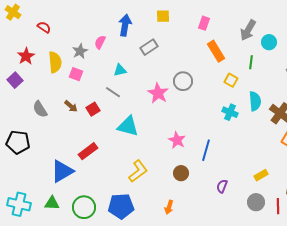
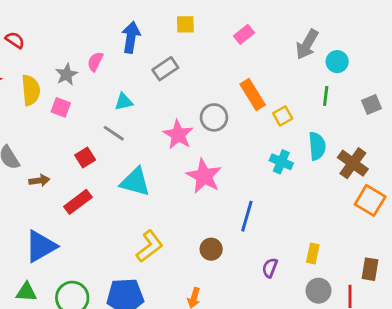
pink rectangle: (204, 23) -> (244, 34), turned 32
orange rectangle: (216, 51) -> (253, 95), moved
green line: (251, 62) -> (326, 96), moved
yellow square: (231, 80) -> (283, 116), turned 32
brown arrow: (71, 106) -> (39, 180), moved, turned -48
pink star: (177, 140) -> (204, 176), moved, size x1.4
red rectangle: (88, 151) -> (78, 202), moved
yellow rectangle: (261, 175) -> (313, 253), moved, turned -48

